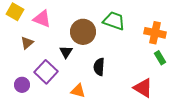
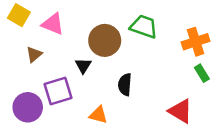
orange cross: (155, 33) -> (196, 42), turned -30
purple square: (46, 72) -> (58, 91), turned 30
purple circle: (22, 85) -> (28, 107), size x1.5

